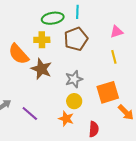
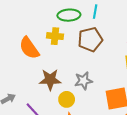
brown star: (41, 69) -> (50, 80), moved, turned -30
yellow circle: (74, 101) -> (67, 99), moved

